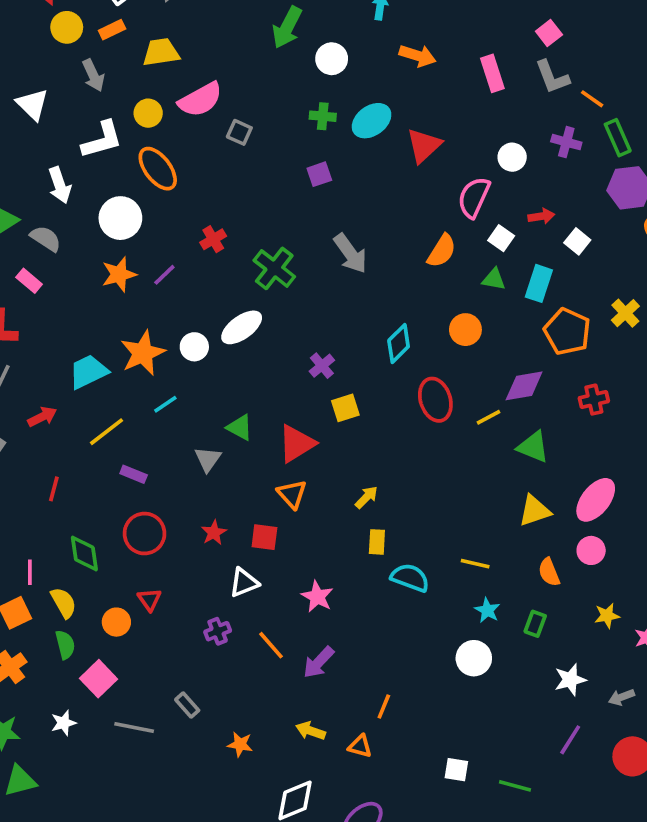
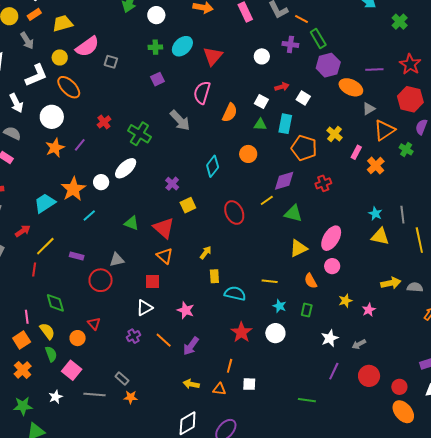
pink semicircle: (474, 197) -> (202, 93), moved
red ellipse: (435, 400) -> (234, 213), moved
yellow line: (106, 432) -> (45, 246), moved
red triangle: (297, 444) -> (164, 228), turned -40
gray triangle: (208, 459) -> (117, 260), moved, turned 49
red star: (214, 533) -> (241, 332), moved, size x1.5
red circle: (145, 534) -> (101, 280), moved
orange star: (240, 744) -> (131, 397), moved
white square: (456, 770) -> (249, 384), moved

